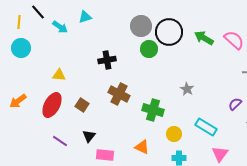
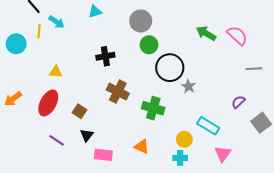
cyan triangle: (85, 17) -> (95, 12), moved
yellow line: (19, 22) -> (39, 31), moved
black circle: (169, 32) -> (170, 68), moved
brown square: (82, 105) -> (79, 111), moved
yellow circle: (174, 134) -> (184, 139), moved

